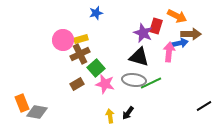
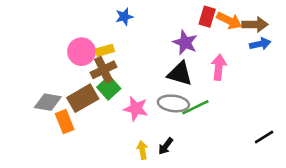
red rectangle: (156, 26) -> (207, 17), moved
brown arrow: (191, 34) -> (255, 24), moved
blue arrow: (180, 43) -> (260, 44), moved
green square: (96, 68) -> (109, 88), moved
brown rectangle: (77, 84) -> (83, 98), moved, size x1.6
orange rectangle: (22, 103) -> (65, 122), moved
gray diamond: (37, 112) -> (48, 102), moved

